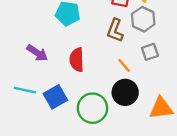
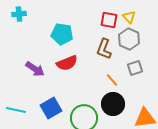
red semicircle: (77, 60) -> (67, 63), moved, turned -110
cyan line: (25, 90) -> (16, 110), moved

